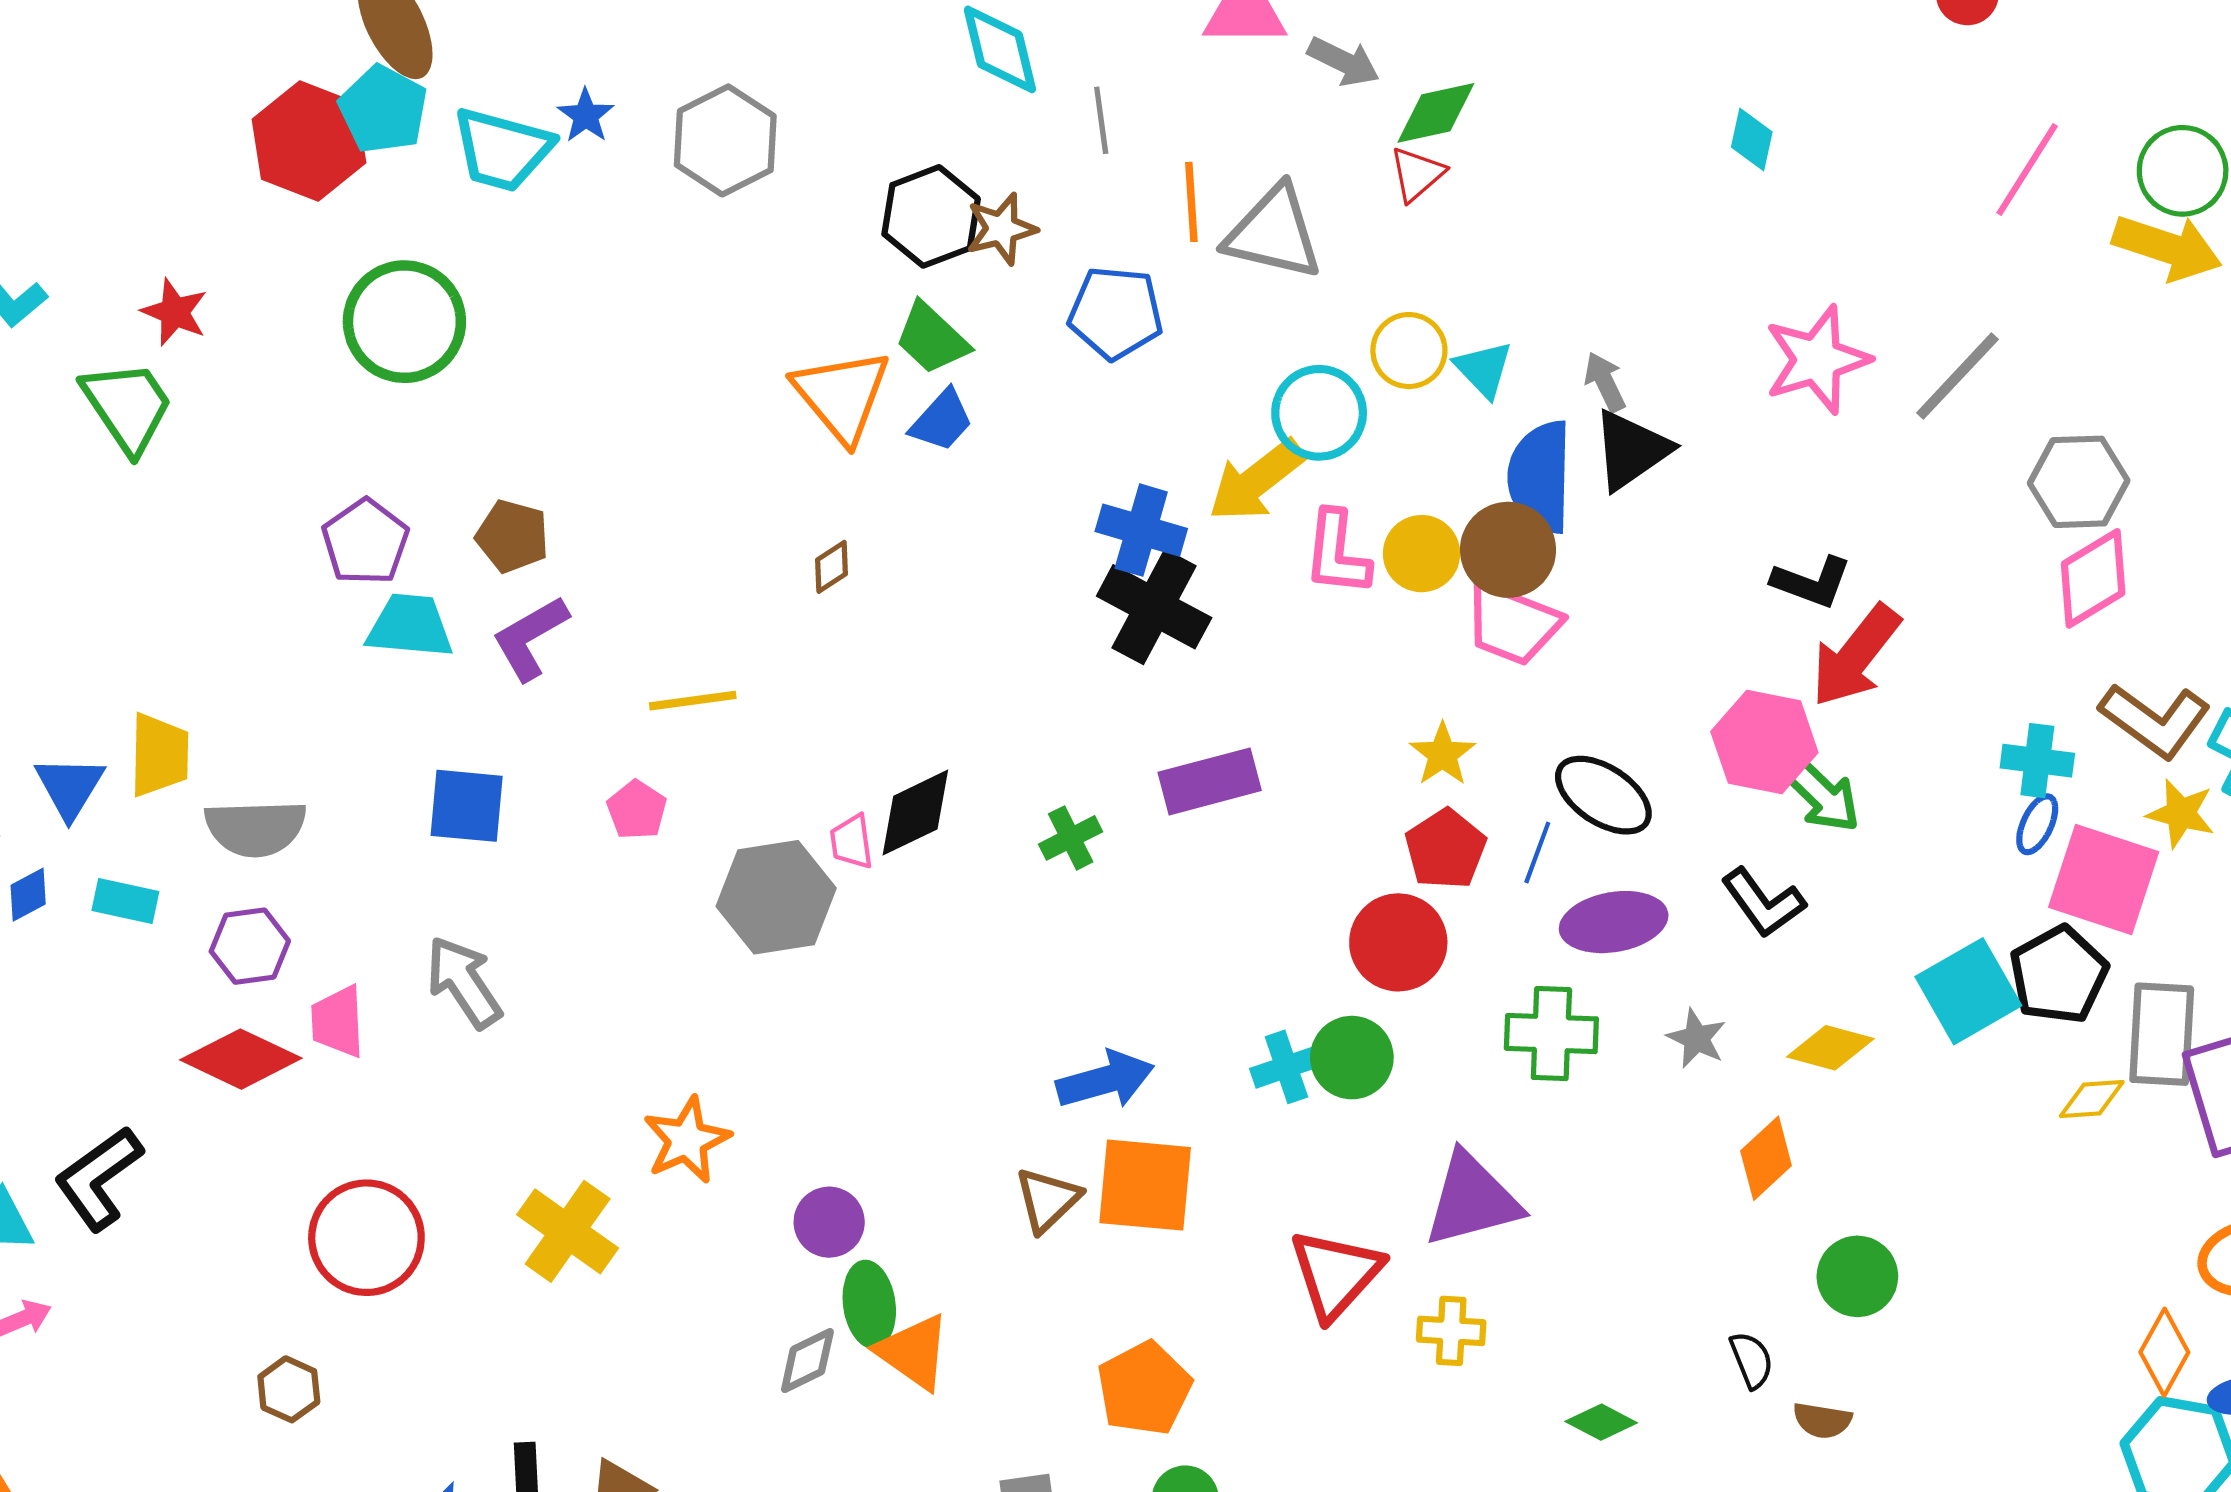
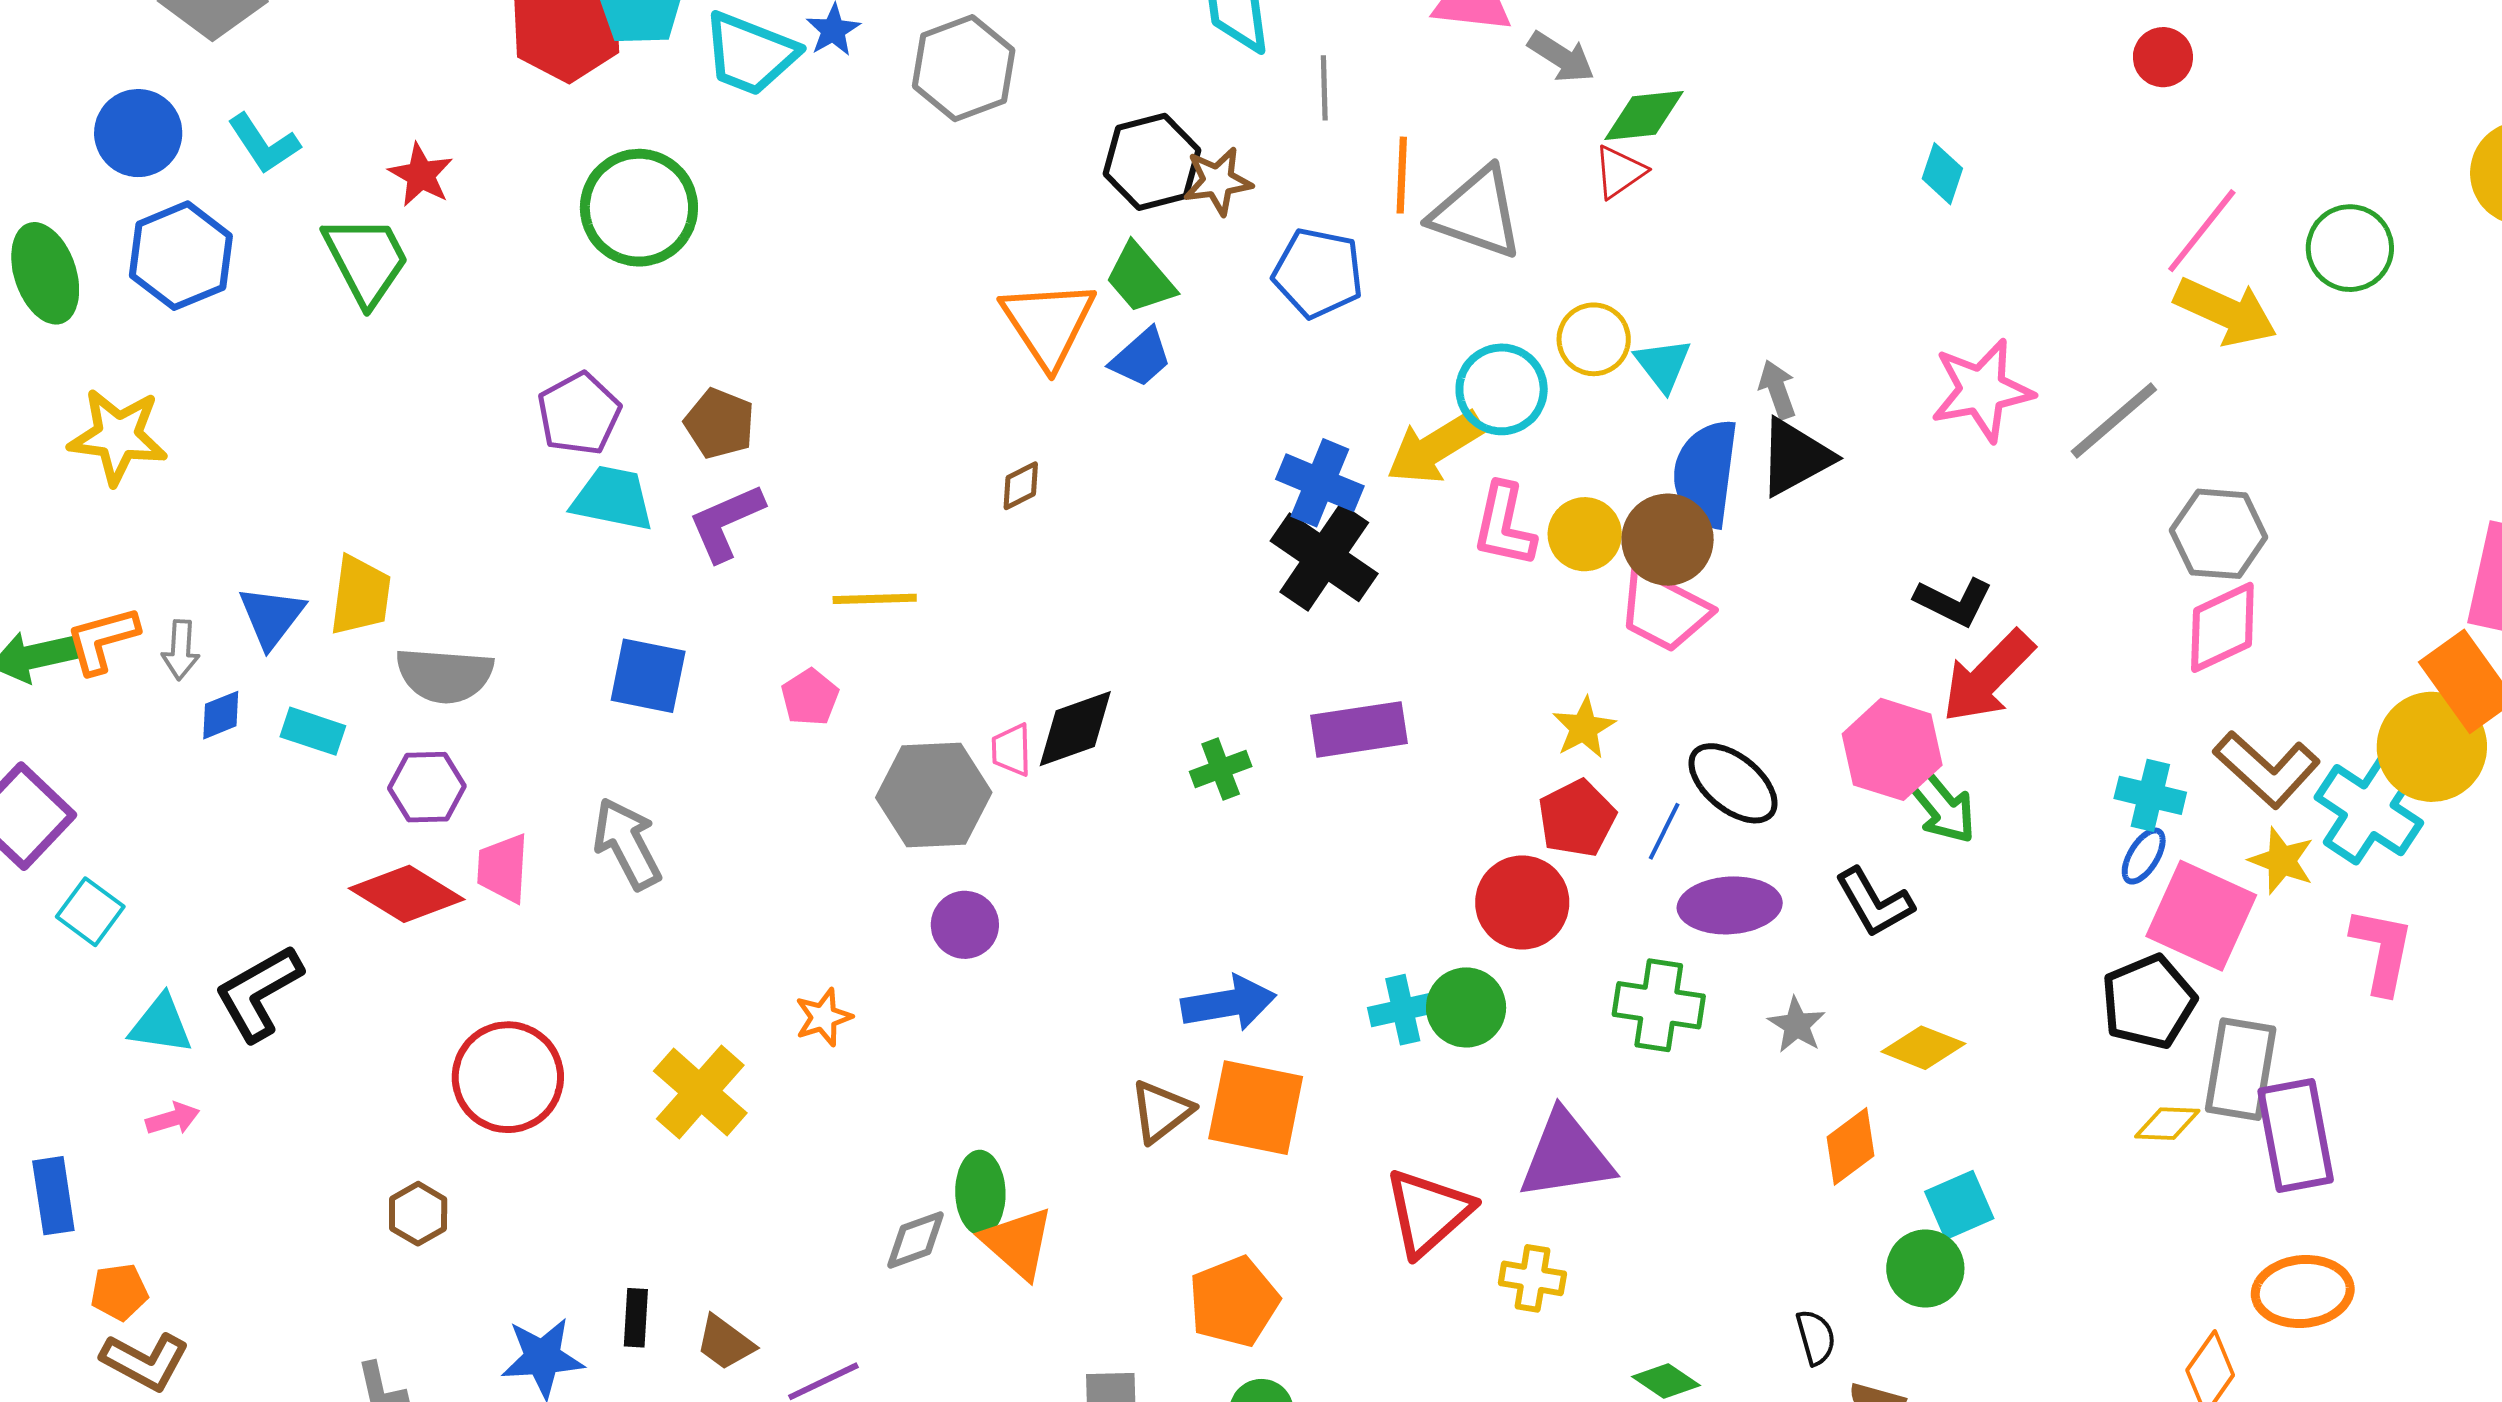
yellow arrow: (2167, 247) -> (2226, 312), moved
cyan square: (1968, 991) -> (1959, 1205), moved, size x0.7
orange star: (687, 1140) -> (823, 1017), size x0.7
purple circle: (829, 1222) -> (965, 925), moved

